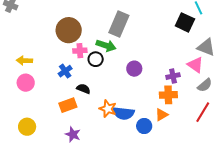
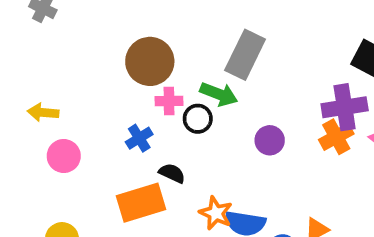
yellow arrow: (24, 61) -> (43, 112), moved
purple cross: (173, 76) -> (345, 107), moved, size x1.6
orange cross: (168, 95) -> (336, 137), moved, turned -30
orange rectangle: (68, 105) -> (141, 203), size x1.4

